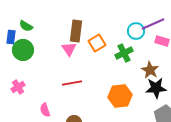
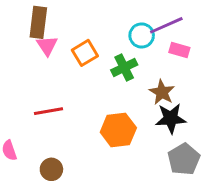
brown rectangle: (76, 31) -> (38, 22), moved
pink triangle: (69, 49) -> (47, 46), moved

